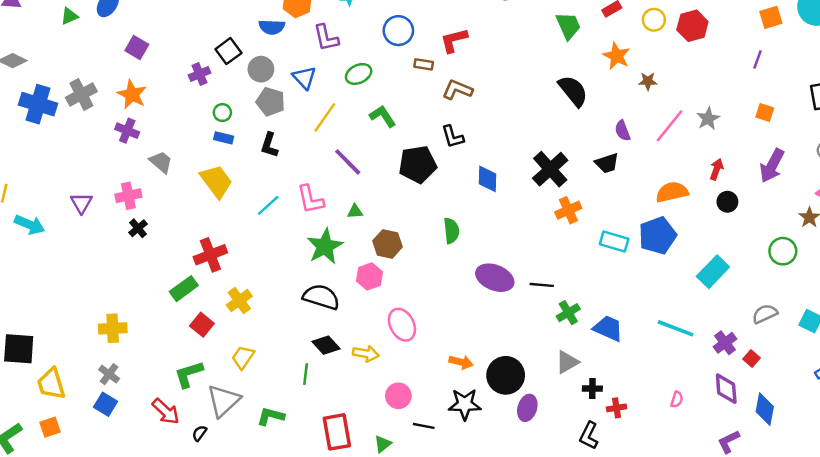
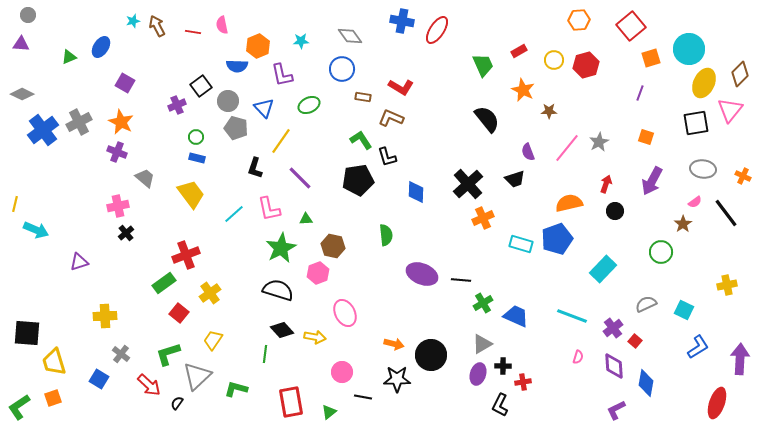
red L-shape: (454, 40) -> (401, 87), moved, turned -135
blue cross: (38, 104) -> (43, 130), turned 36
green L-shape: (383, 116) -> (361, 140), moved
black L-shape: (269, 145) -> (255, 168), moved
purple triangle: (81, 203) -> (79, 262), moved, turned 42
gray cross: (109, 374) -> (121, 354), moved
pink semicircle: (677, 399) -> (578, 357), moved
purple ellipse: (527, 408) -> (478, 374), moved

